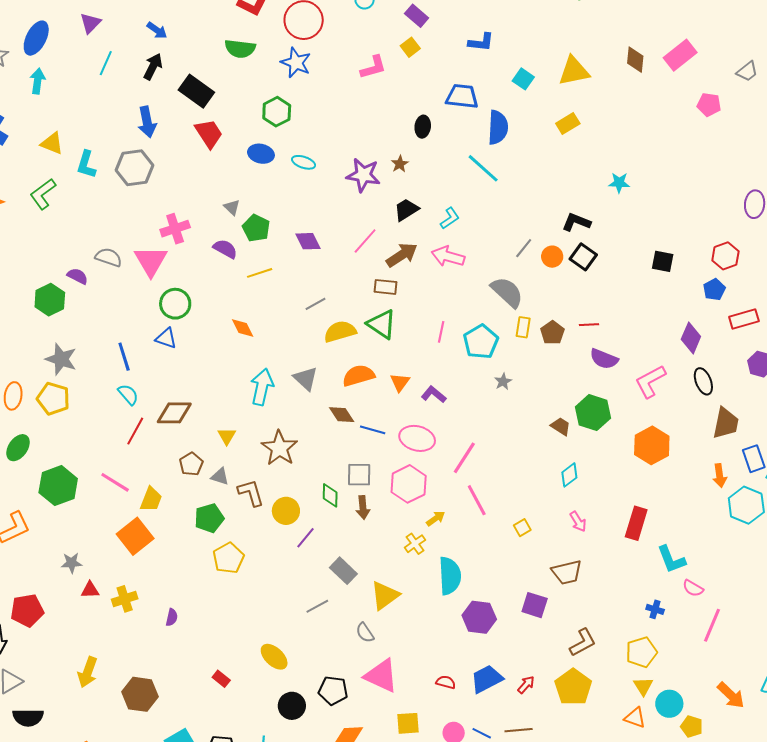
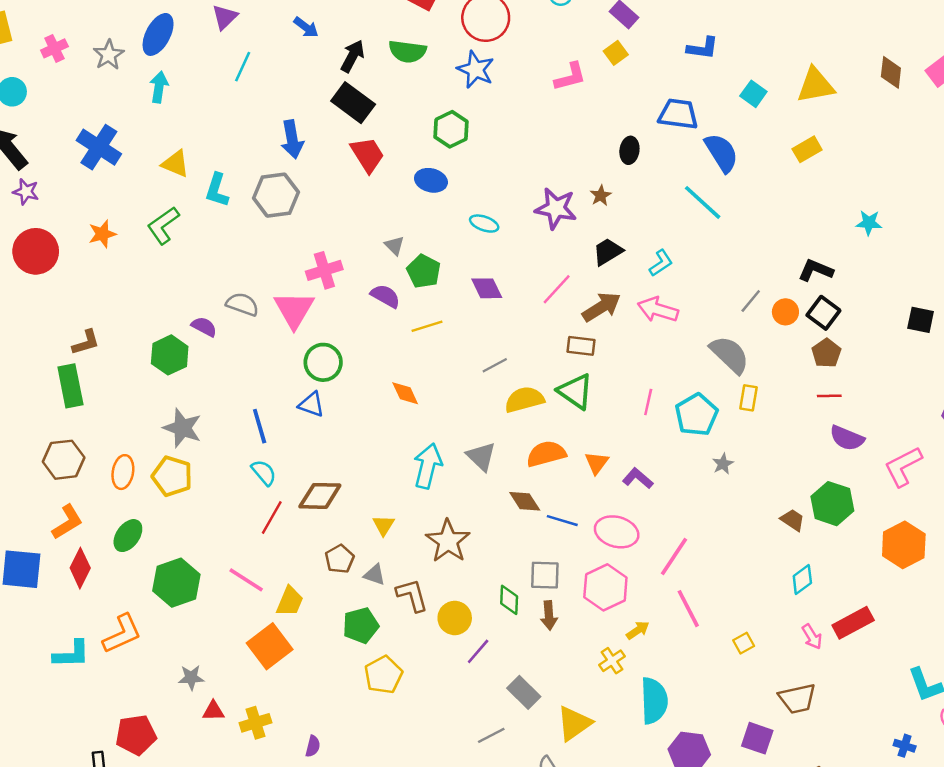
black arrow: (153, 67) -> (352, 56), moved
blue semicircle: (498, 127) -> (721, 153), turned -36
cyan ellipse: (304, 162) -> (484, 224), moved
brown pentagon: (552, 333) -> (826, 353), moved
red rectangle: (636, 523) -> (853, 623), moved, turned 44

